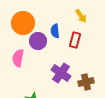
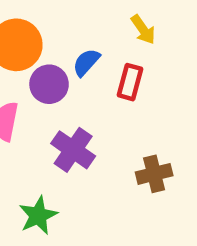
blue semicircle: (55, 31) -> (86, 62), turned 48
purple cross: (61, 73) -> (73, 150), moved

